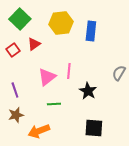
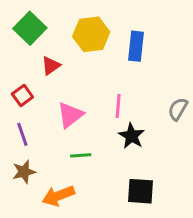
red square: (13, 50) -> (22, 96), moved
pink line: (69, 71) -> (118, 106), moved

